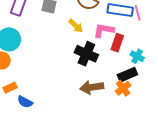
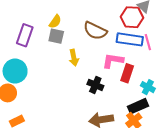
yellow arrow: (76, 26) -> (74, 58), moved, turned 35
black cross: (86, 54) -> (95, 85), size x0.7

